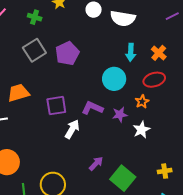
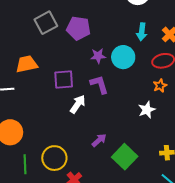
purple pentagon: (67, 53) -> (78, 28), turned 30
orange star: (142, 102) -> (160, 86), moved
purple L-shape: (92, 108) -> (99, 84), turned 45
purple star: (120, 115) -> (98, 56), moved

